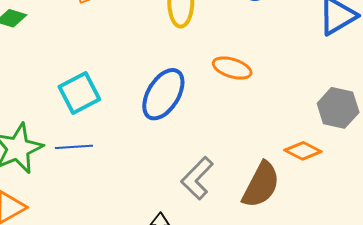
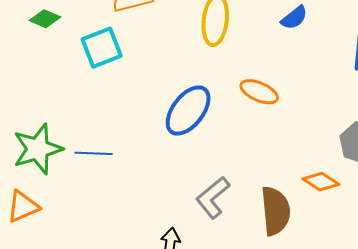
cyan square: (79, 93) -> (102, 48), moved
brown semicircle: (261, 185) -> (276, 211), turned -39

